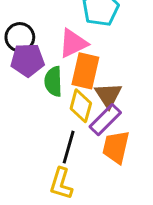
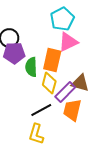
pink triangle: (73, 43) -> (68, 42), moved
brown triangle: (108, 95) -> (80, 83), moved, turned -42
black line: (69, 147) -> (41, 110), turned 45

